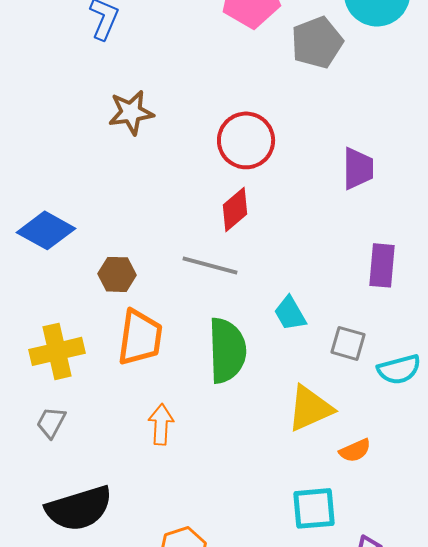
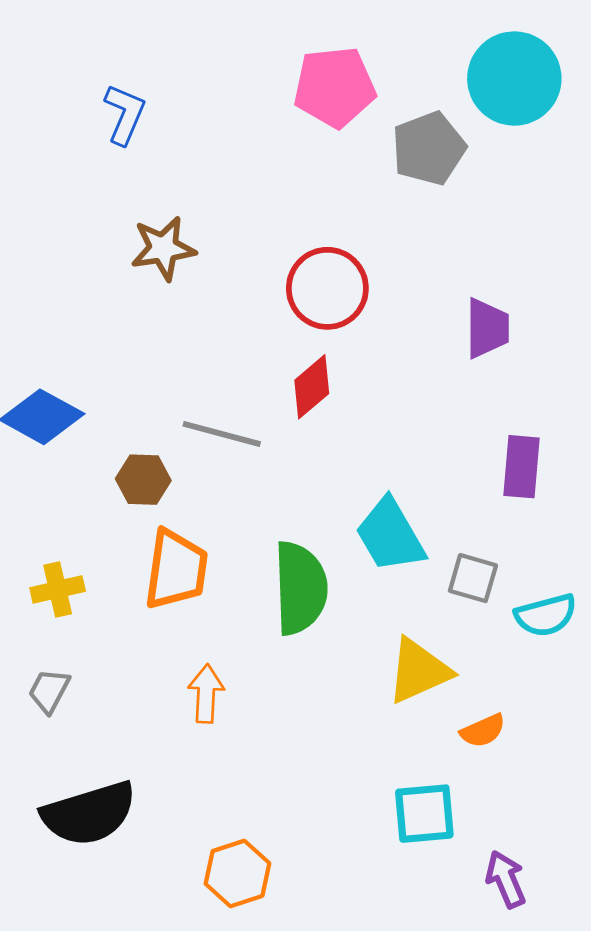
gray line: (210, 265) -> (222, 434), moved
cyan trapezoid: (290, 313) -> (390, 535), size x1.5
yellow cross: (57, 351) -> (58, 589), size x0.7

